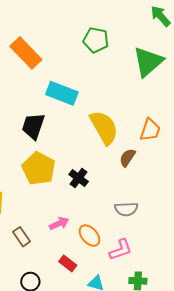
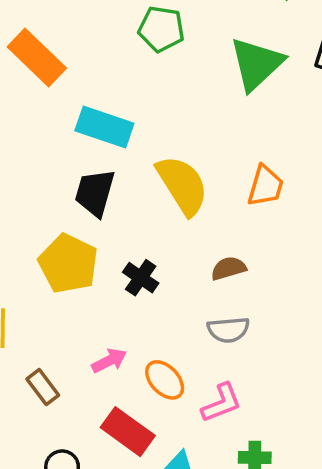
black trapezoid: (33, 126) -> (95, 193), moved
brown semicircle: (127, 158) -> (229, 268), moved, turned 42
red rectangle: (68, 263) -> (128, 432), size x1.6

